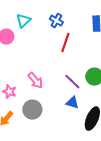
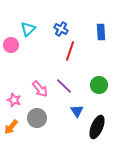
purple line: (72, 82) -> (64, 86), moved
blue triangle: (72, 103) -> (77, 111), turned 40

